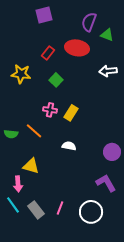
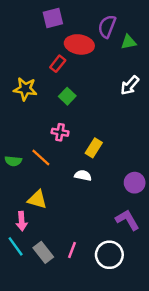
green triangle: (107, 35) -> (129, 42), turned -32
red ellipse: (77, 48) -> (79, 44), moved
white arrow: (108, 71) -> (130, 85), turned -42
yellow rectangle: (71, 113) -> (94, 148), moved

